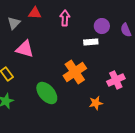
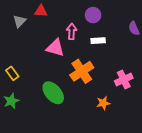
pink arrow: (65, 18) -> (72, 31), moved
purple circle: (102, 26) -> (93, 15), moved
pink triangle: (25, 49) -> (55, 48), moved

